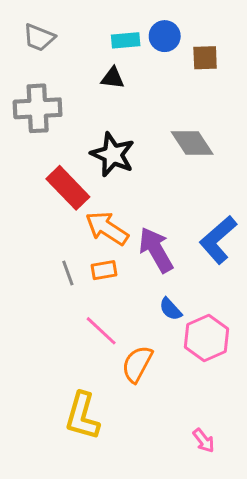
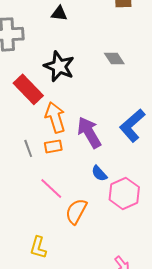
gray diamond: (192, 143) -> (114, 58), size x0.7
orange arrow: (107, 228) -> (55, 117), turned 40
yellow L-shape: (82, 416) -> (38, 247), size x0.7

